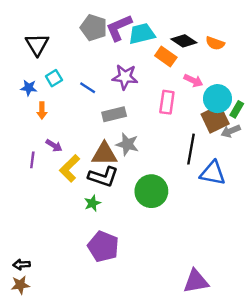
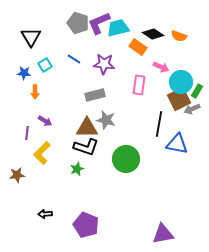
blue line: (88, 88) -> (74, 59), moved
yellow L-shape: (70, 168) -> (42, 153), moved
purple pentagon: (103, 246) -> (86, 225), moved
black arrow: (22, 265) -> (45, 214), moved
brown star: (20, 285) -> (17, 175), moved

